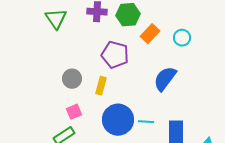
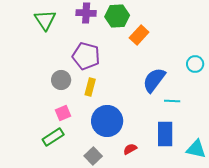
cyan circle: (182, 38) -> (195, 64), moved
purple pentagon: (115, 55) -> (86, 56), moved
cyan line: (146, 122) -> (172, 101), moved

